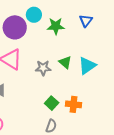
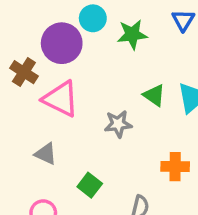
gray star: (43, 68) -> (118, 124), moved
green square: (52, 103) -> (90, 185), moved

